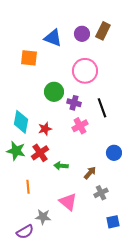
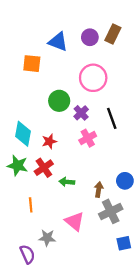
purple cross: (74, 103) -> (81, 113), turned 32
blue circle: (114, 153) -> (125, 181), moved
brown arrow: (90, 173) -> (99, 190), turned -32
gray cross: (101, 193) -> (111, 211), size x1.5
purple semicircle: (25, 232) -> (27, 254), turned -84

